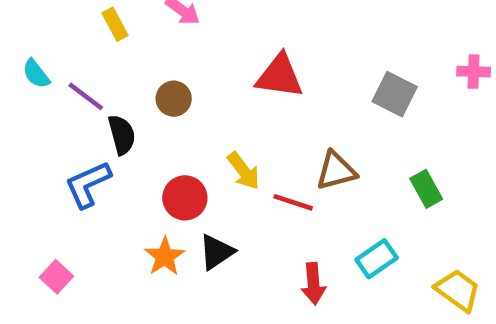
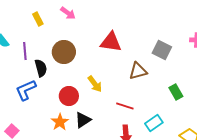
purple line: (86, 96) -> (25, 51), turned 48
brown circle: (174, 99) -> (64, 52), size x1.5
brown triangle: (336, 171) -> (138, 71), moved
red line: (293, 202) -> (125, 106), moved

